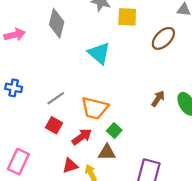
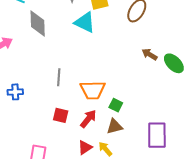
cyan triangle: (99, 53) -> (85, 22), moved
gray line: (56, 98) -> (59, 77), moved, turned -36
brown arrow: (158, 99) -> (150, 54), moved, turned -77

